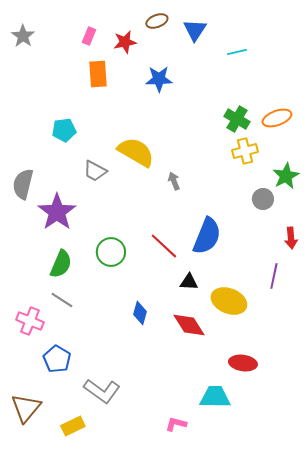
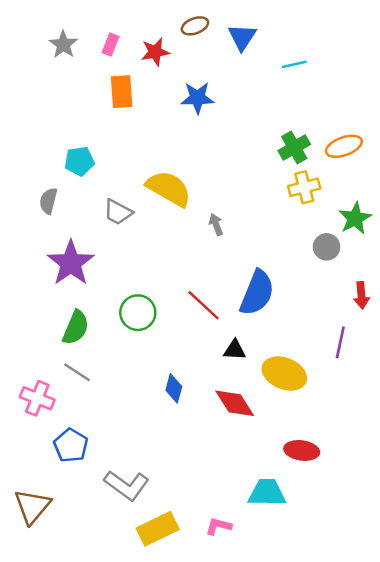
gray star: (23, 36) -> (63, 44), moved
green cross: (237, 119) -> (294, 148), turned 30
gray semicircle: (23, 184) -> (48, 201), moved, size x0.7
yellow rectangle: (73, 426) -> (158, 529), moved, size x1.4

